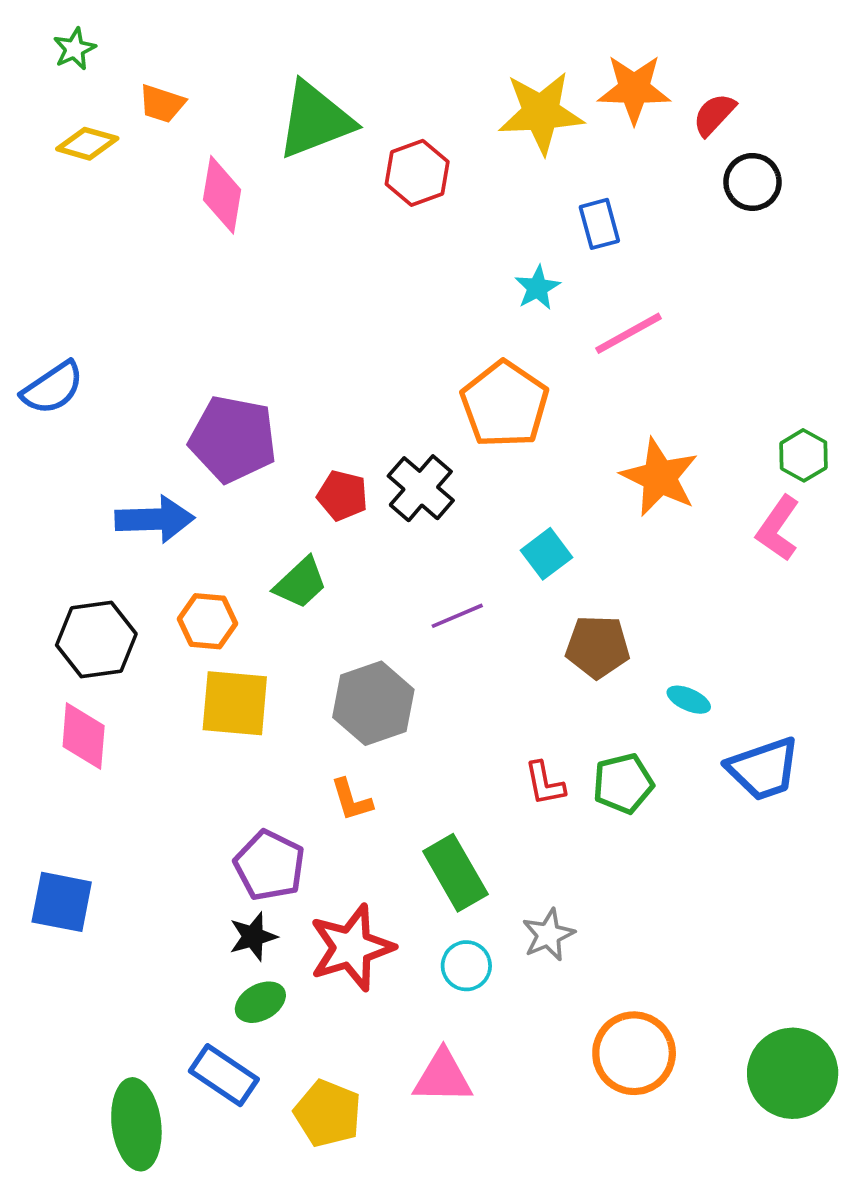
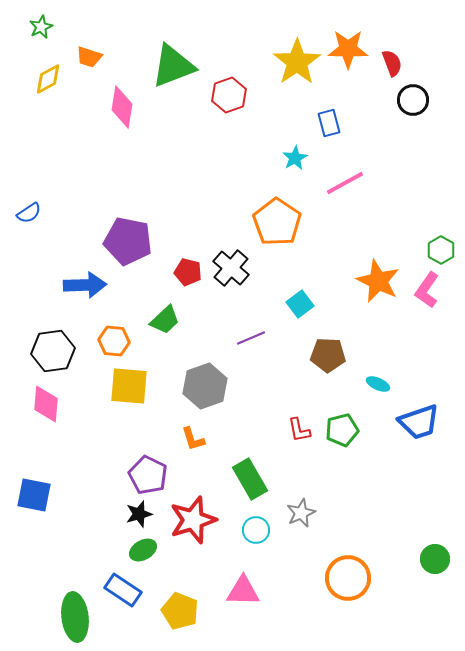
yellow star: (541, 113) -> (297, 62), turned -30
red semicircle: (714, 115) -> (392, 63), turned 116
yellow diamond: (87, 144) -> (48, 79), turned -44
blue semicircle: (53, 388) -> (29, 213), size x0.7
orange star: (660, 477) -> (378, 281), moved
green circle: (793, 1073) -> (435, 559), moved, size x0.6

